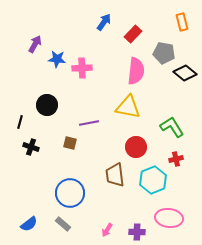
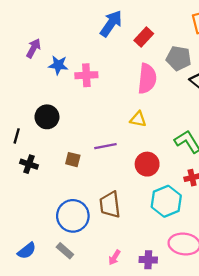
blue arrow: (104, 22) -> (111, 23), size x1.4
yellow triangle: (128, 107) -> (138, 119), size x0.6
purple line: (89, 123) -> (105, 146), moved
brown trapezoid: (115, 175) -> (110, 205), moved

